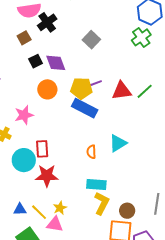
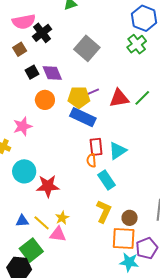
gray square: (91, 40) -> (87, 48), size x1.4
red rectangle: (42, 149) -> (96, 147), moved
cyan rectangle: (96, 185) -> (106, 180), moved, turned 54

